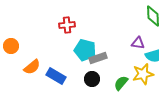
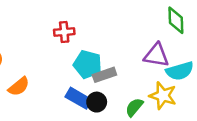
purple triangle: (138, 43) -> (156, 55), size x1.5
yellow star: (143, 74) -> (163, 96), turned 30
blue rectangle: (56, 76) -> (78, 98), moved

